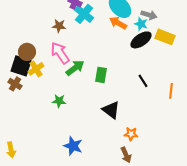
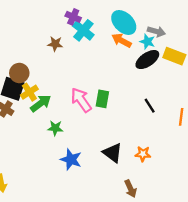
pink arrow: (60, 53) -> (81, 100), moved
green arrow: (75, 68) -> (41, 103), moved
black triangle: (111, 110) -> (113, 153), moved
orange star: (131, 134) -> (143, 154), moved
blue star: (73, 146) -> (71, 160), moved

